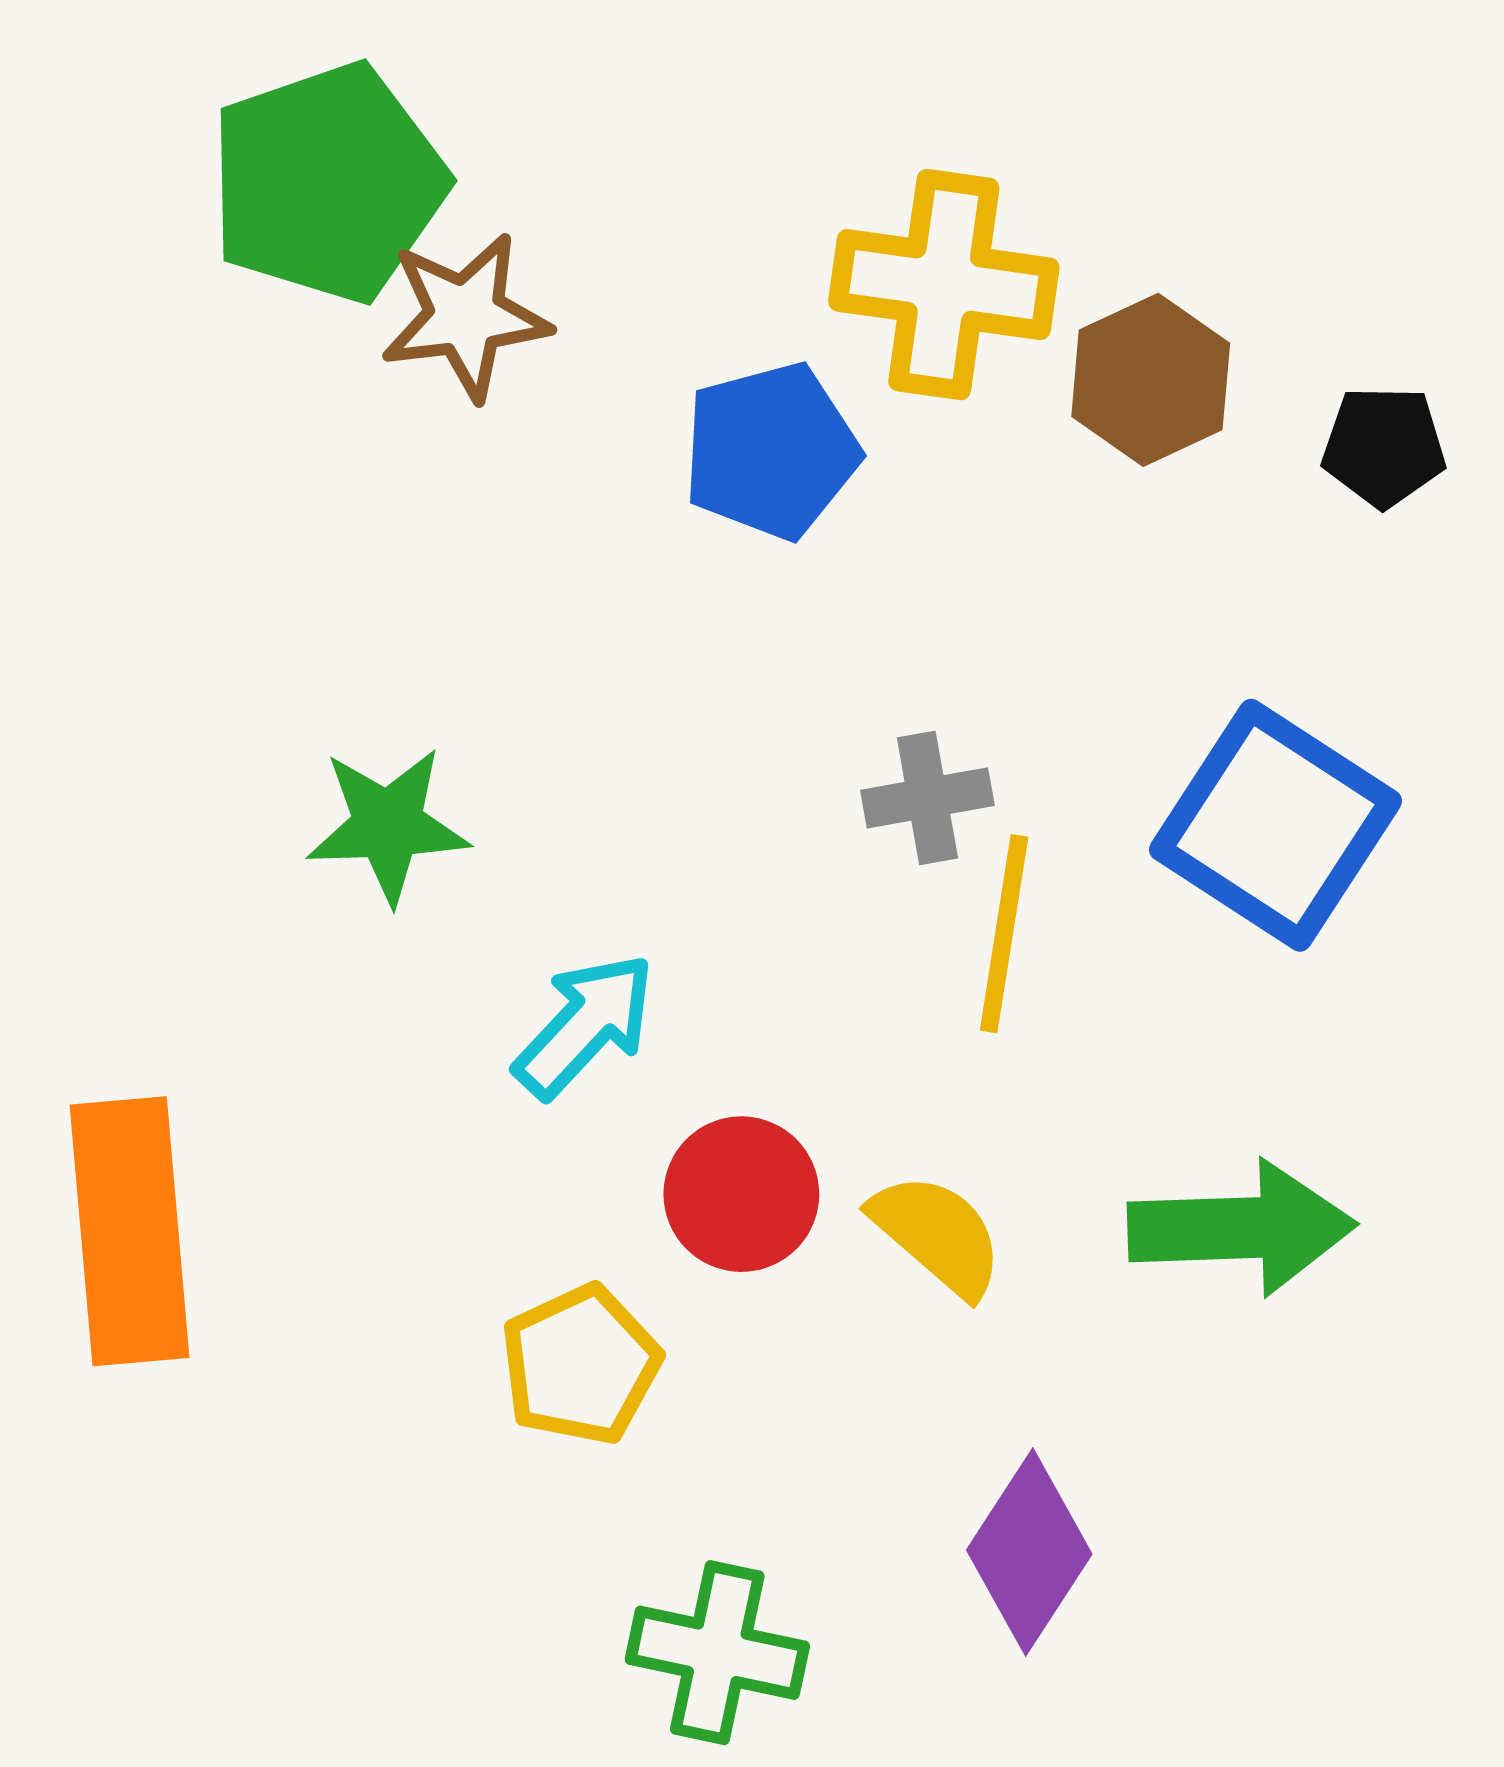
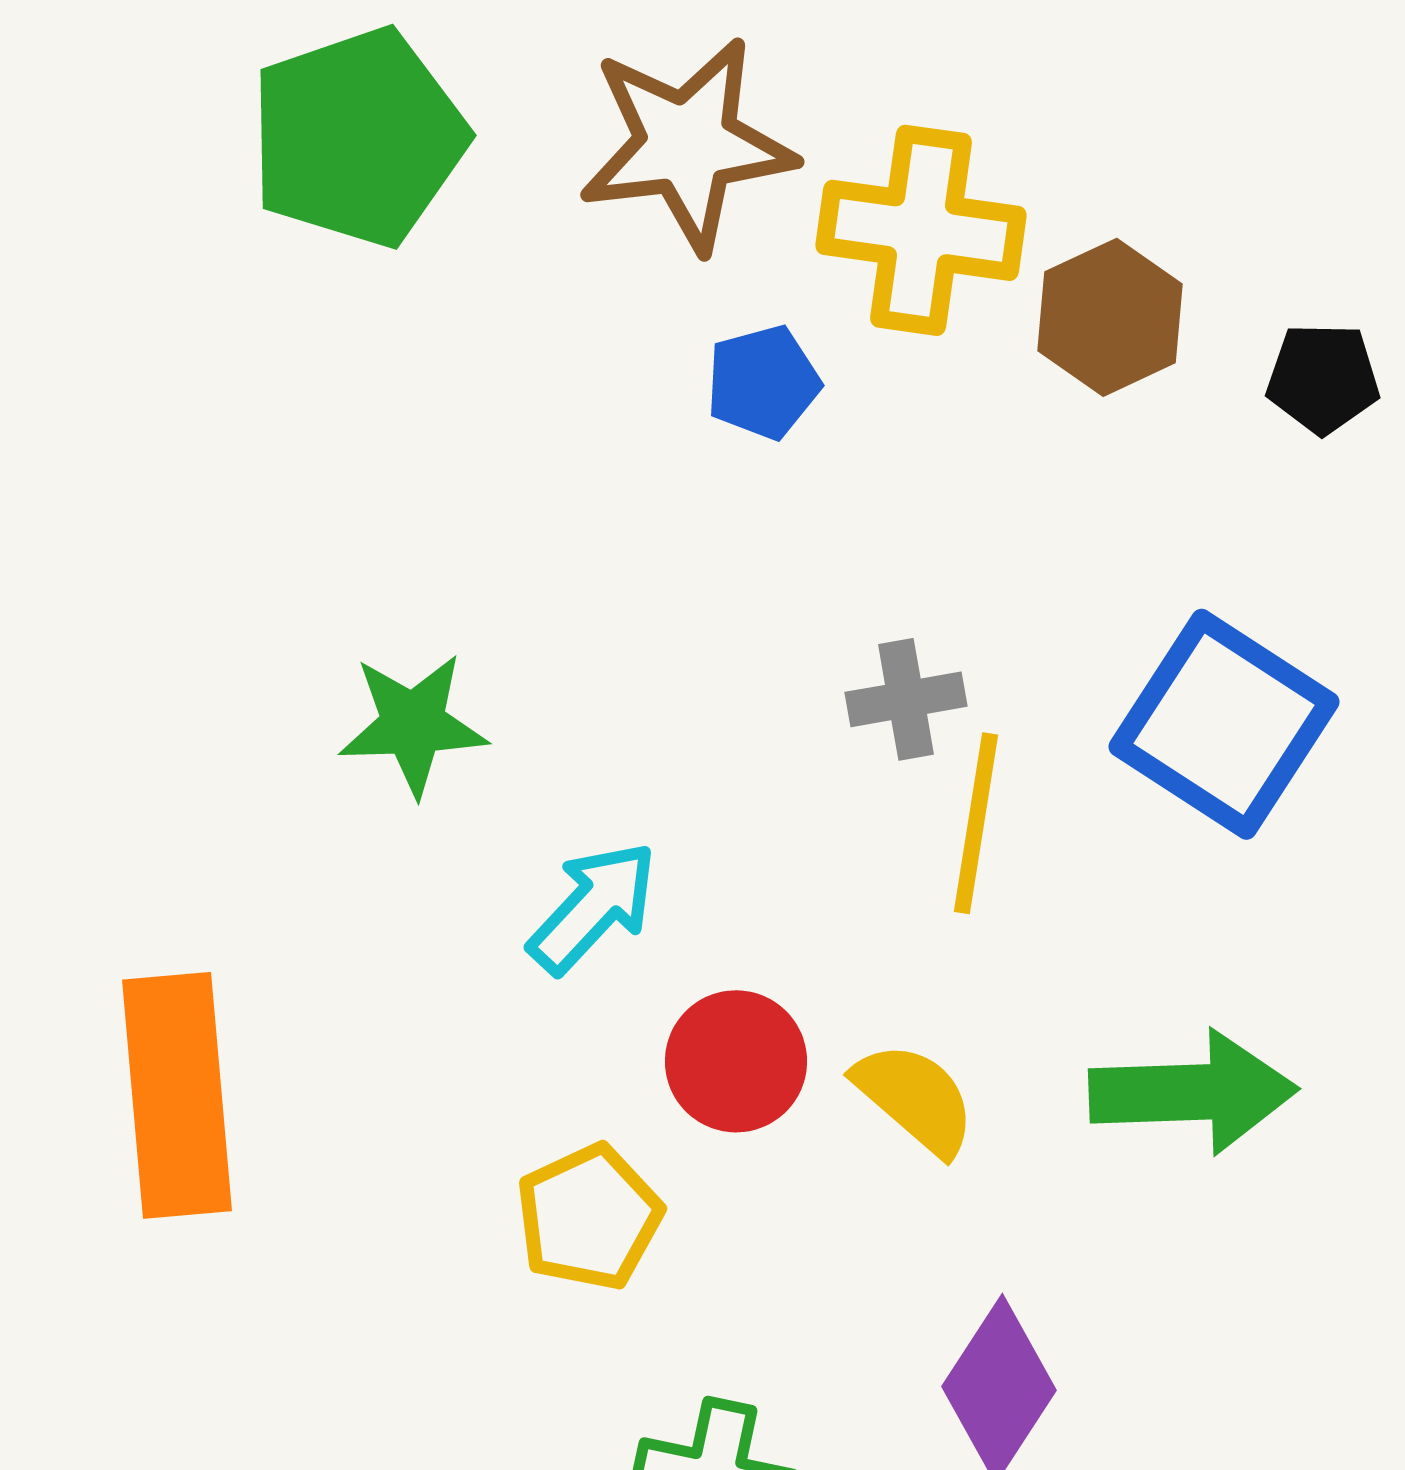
brown star: (466, 316) -> (687, 144), moved, size x1.4
blue pentagon: (771, 451) -> (763, 382), size x0.7

